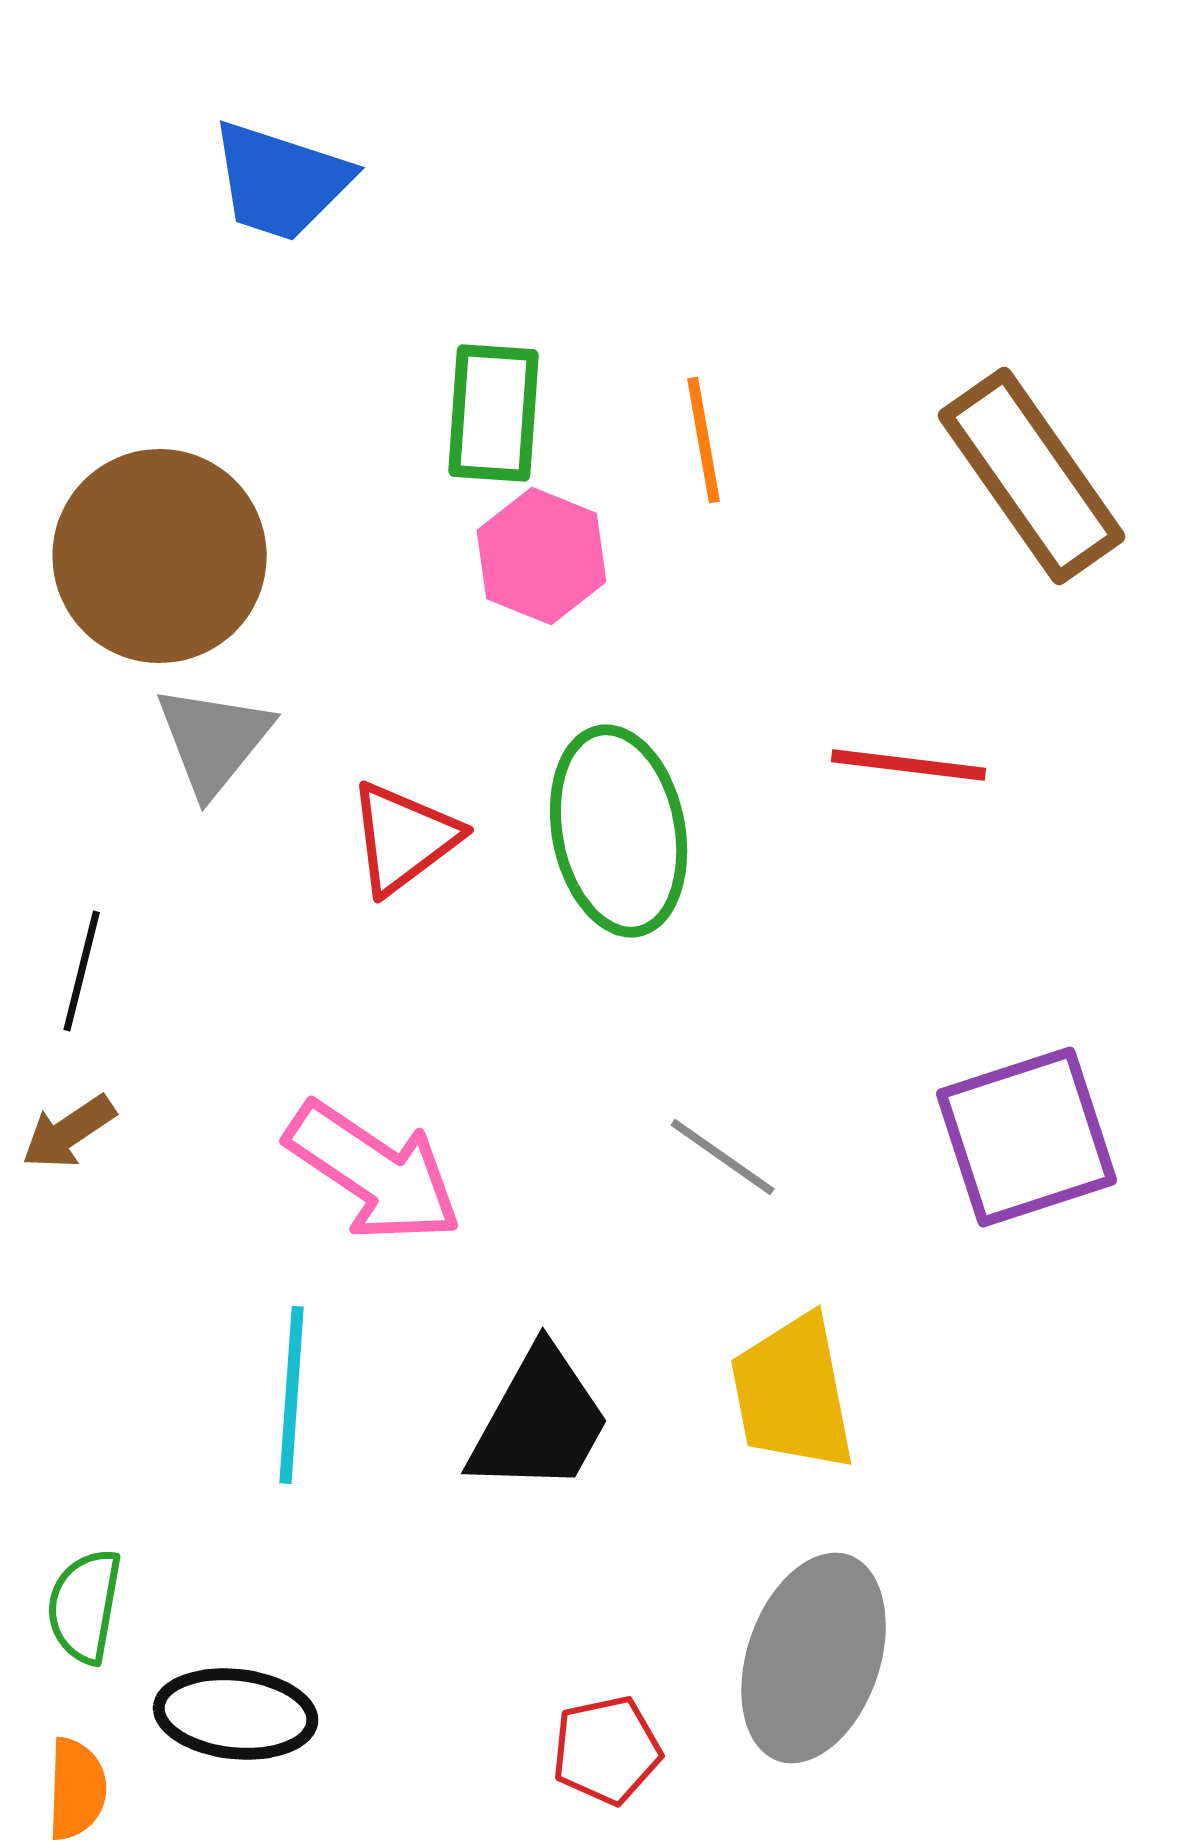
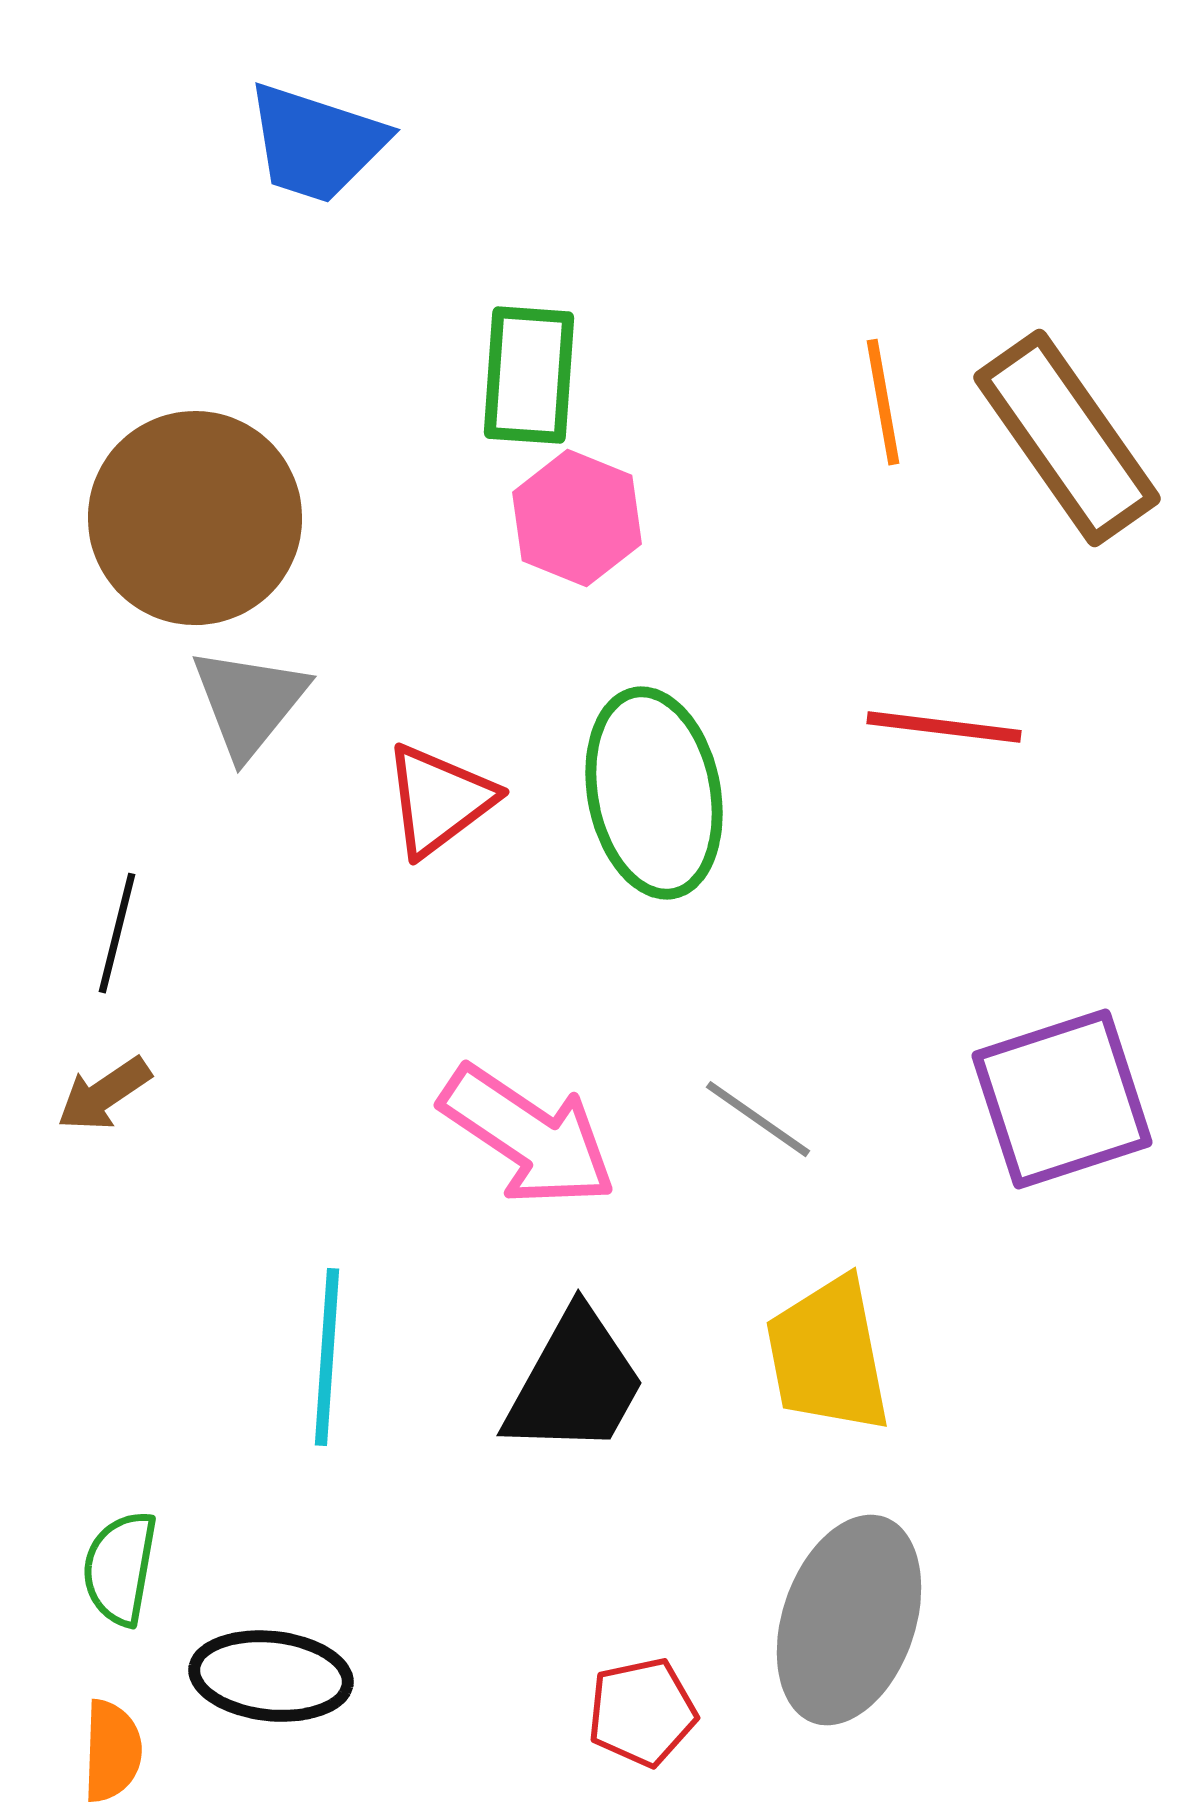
orange line: (704, 440) -> (883, 402), moved
pink arrow: (374, 1172) -> (528, 1136), moved

